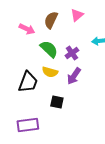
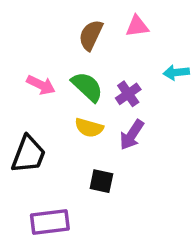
pink triangle: (77, 15) -> (137, 26), turned 32
pink arrow: (27, 29) -> (41, 85), moved
black trapezoid: (28, 82) -> (28, 154), moved

